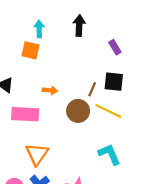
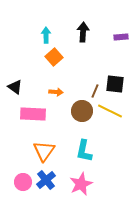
purple rectangle: (115, 47) -> (121, 37), moved, turned -64
orange square: (30, 50) -> (54, 57), moved, turned 36
cyan L-shape: (109, 154) -> (84, 151), moved, turned -145

